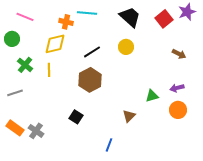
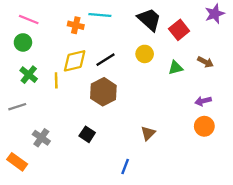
red square: (164, 19) -> (179, 30), moved
green circle: (12, 39) -> (23, 42), moved
yellow diamond: (55, 44) -> (75, 61), moved
green triangle: (152, 96) -> (176, 68), moved
orange rectangle: (15, 128) -> (17, 162), moved
gray cross: (36, 131) -> (41, 138), moved

